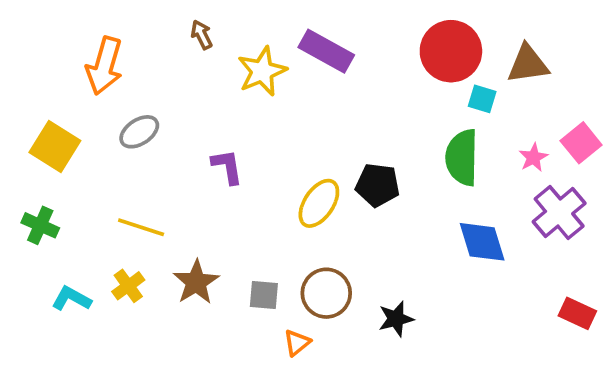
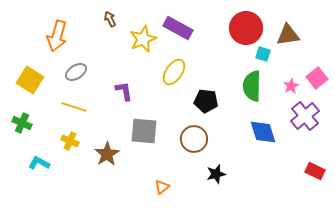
yellow ellipse: (319, 203) -> (174, 72), moved
yellow line: (141, 227) -> (74, 107), moved
yellow cross: (128, 286) -> (70, 141), moved, turned -30
brown circle: (326, 293) -> (194, 139), moved
gray square: (264, 295) -> (144, 131), moved, size x1.6

